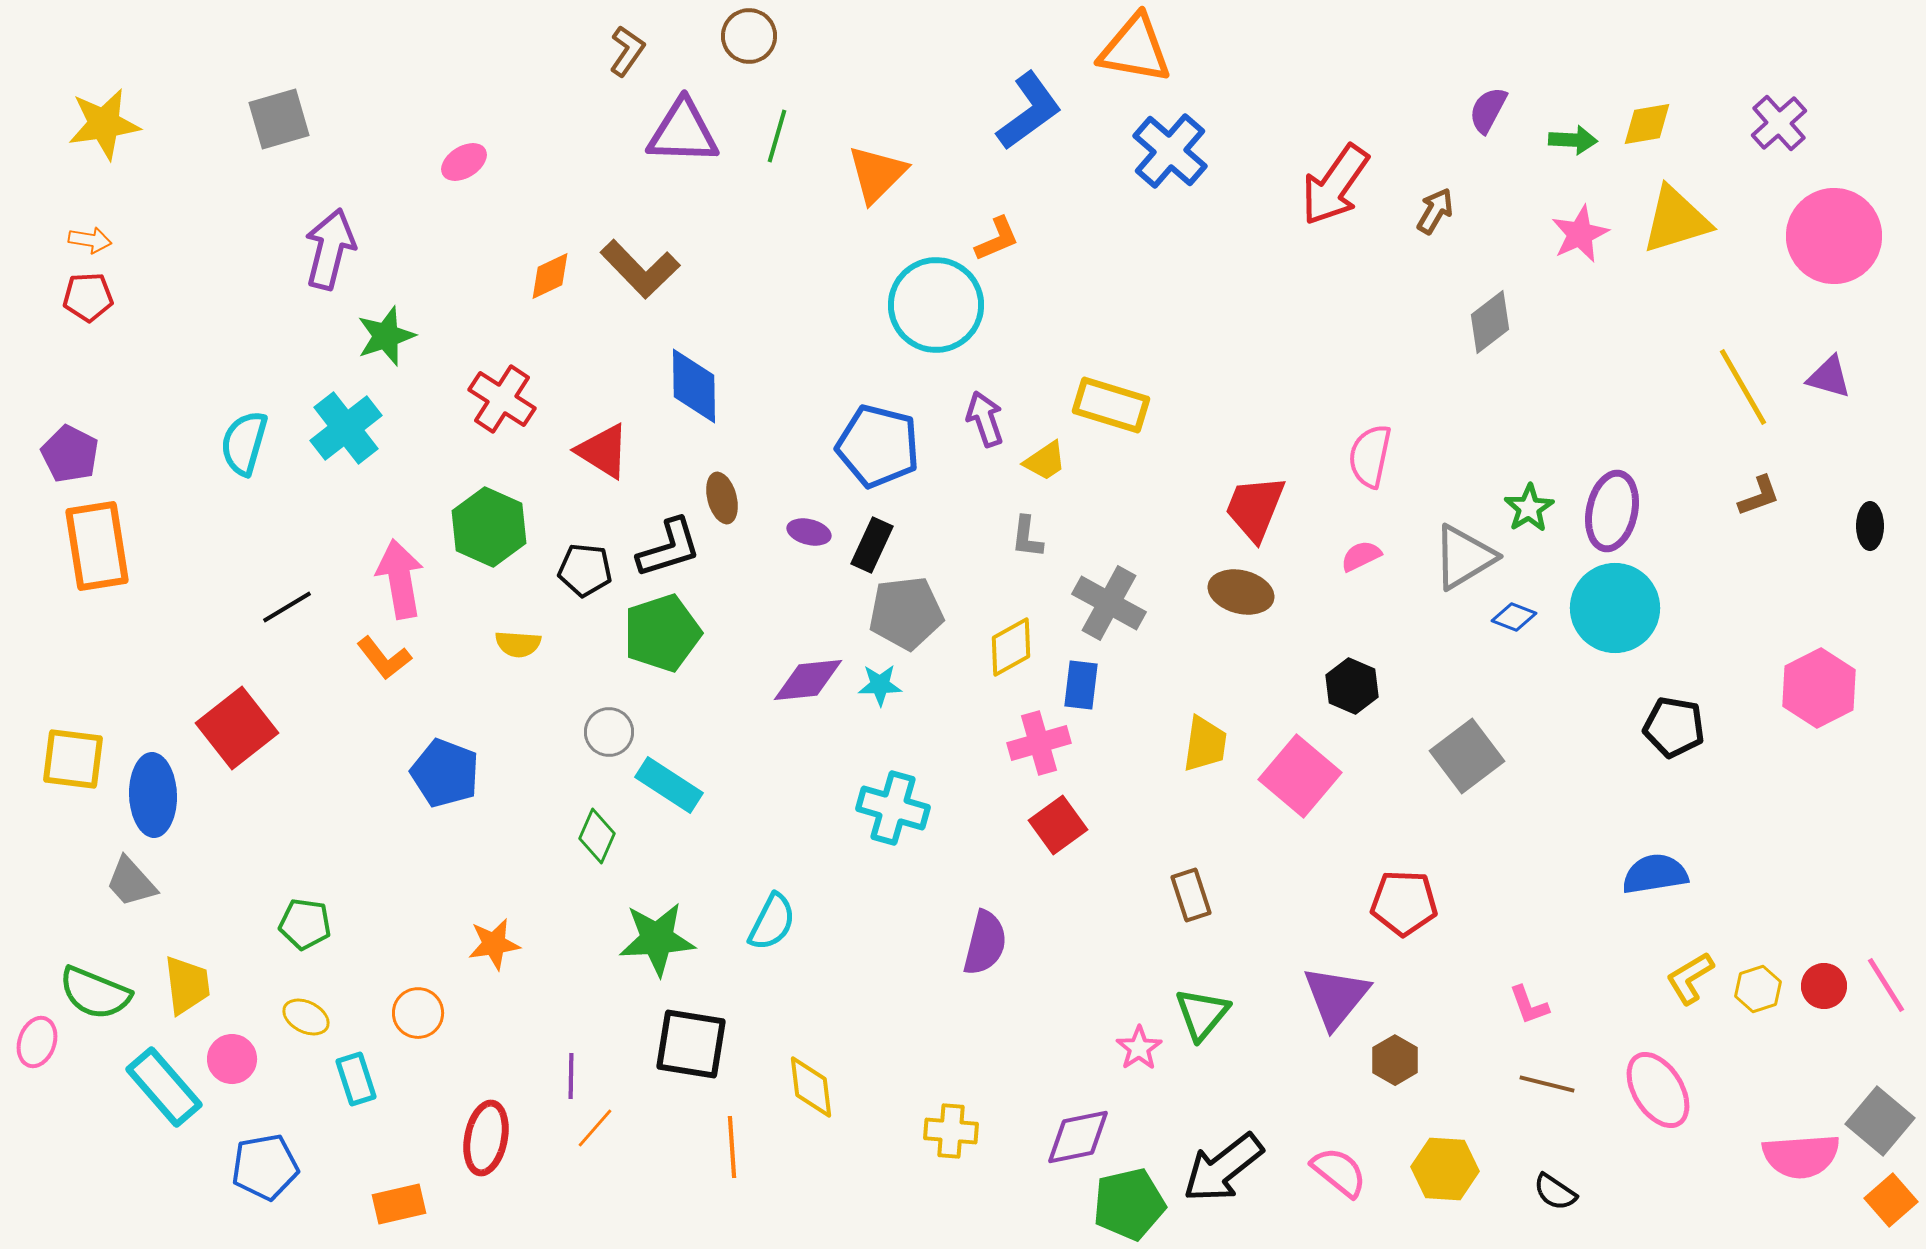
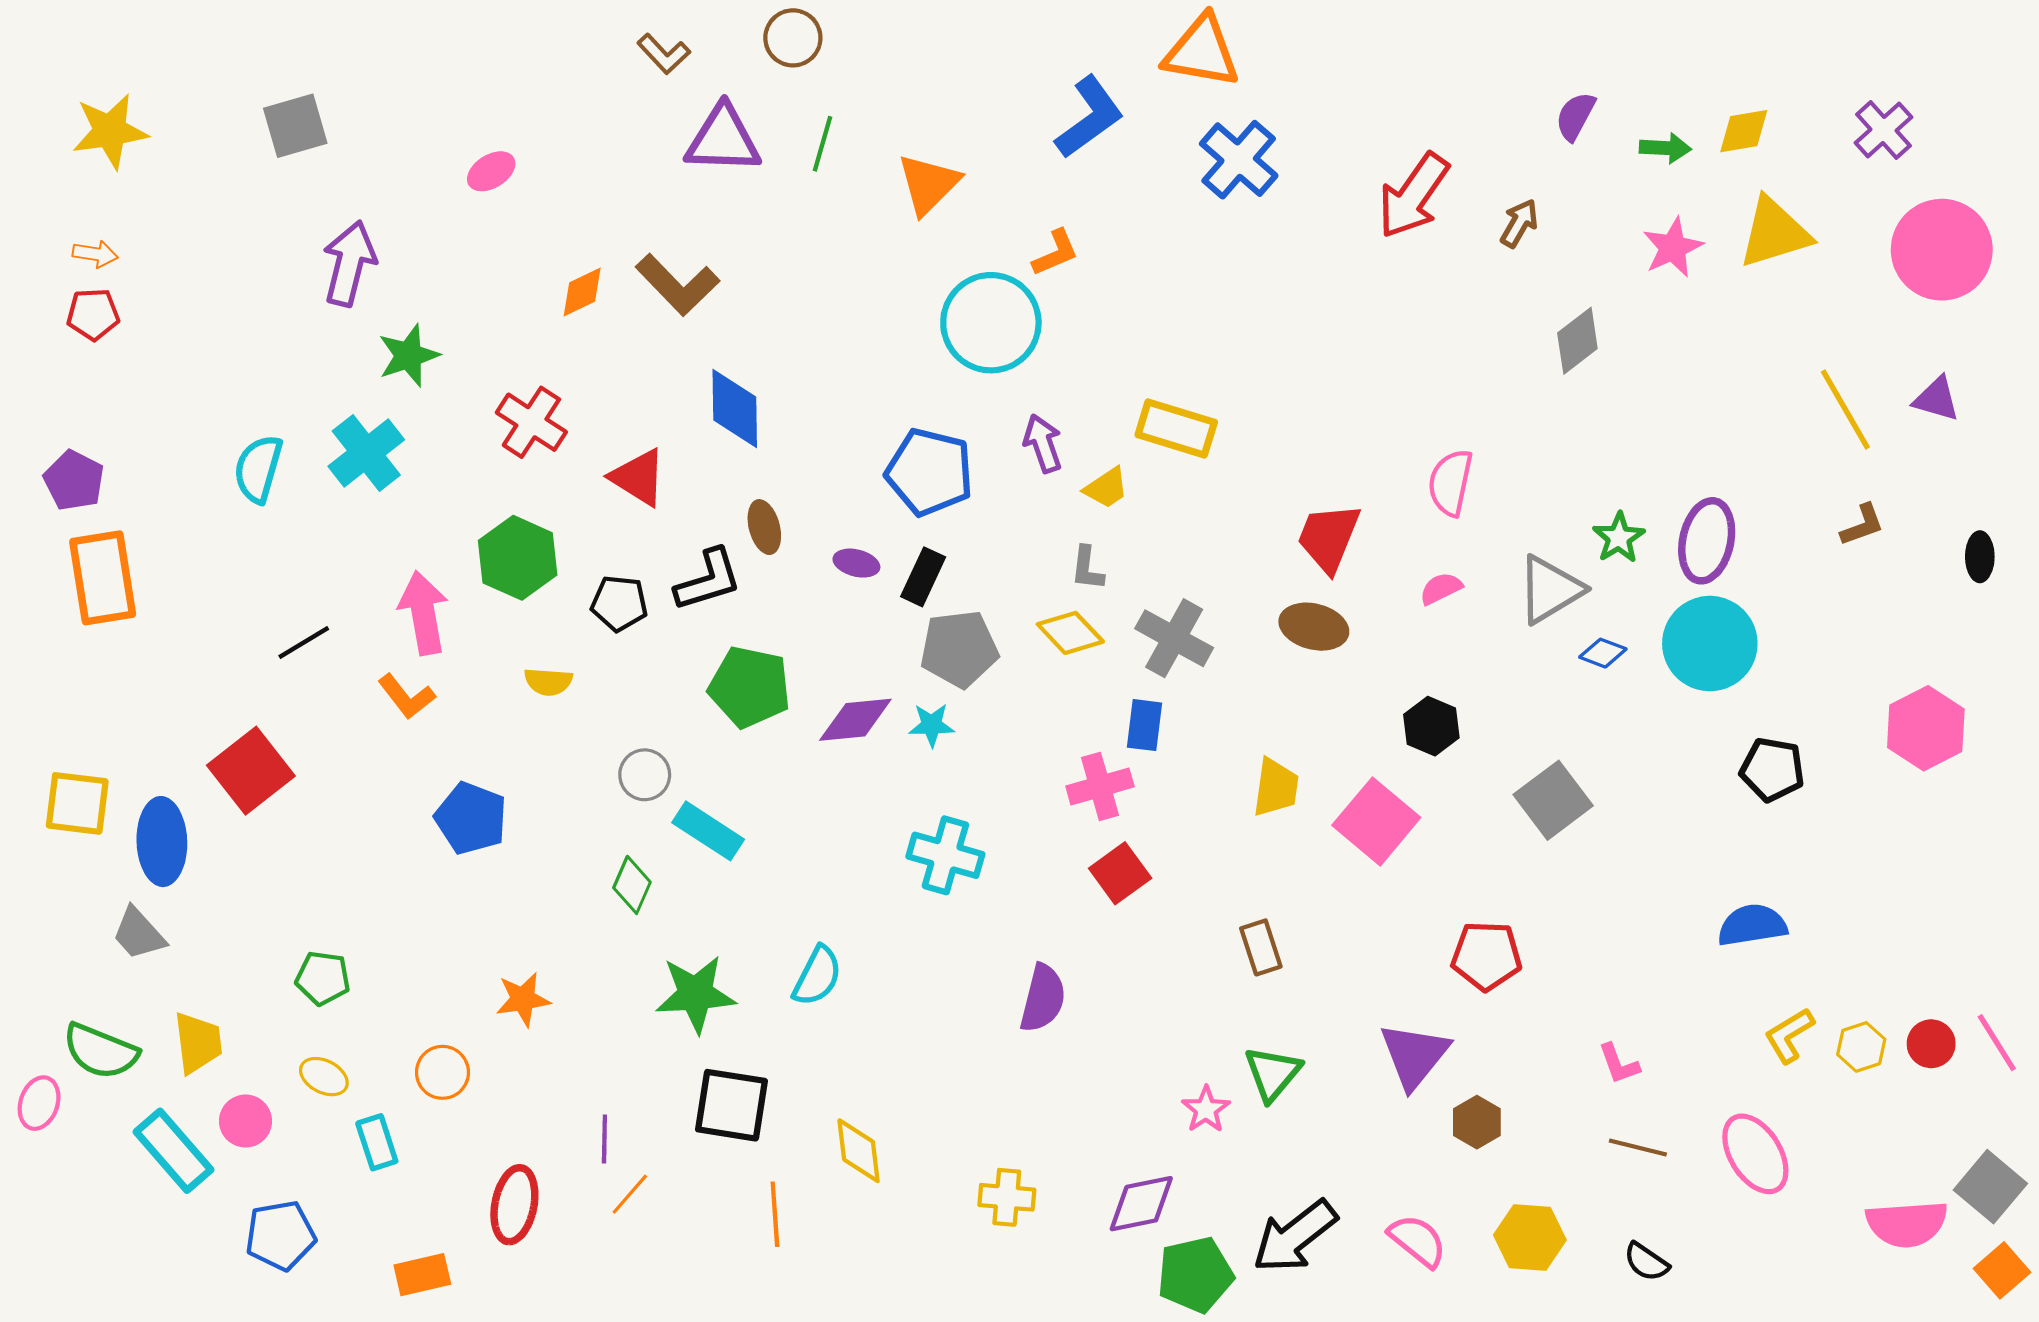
brown L-shape: (627, 51) -> (664, 54), turned 102
green pentagon: (662, 633) -> (750, 687), moved, turned 30
yellow diamond: (1011, 647) -> (1070, 633), moved, turned 76

